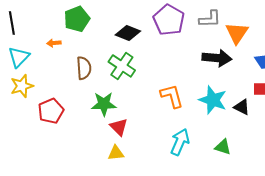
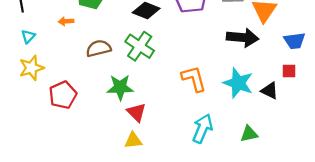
cyan triangle: (19, 57) -> (28, 36), size x0.6
brown semicircle: (84, 68) -> (99, 48), turned -100
green triangle: (223, 147) -> (249, 134), turned -30

